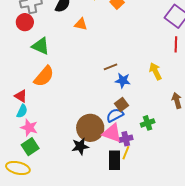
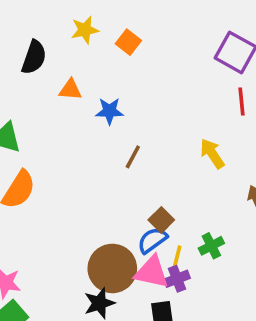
brown line: (111, 67) -> (133, 157), turned -32
blue star: (123, 81) -> (109, 111), moved
yellow line: (126, 153) -> (177, 258), moved

